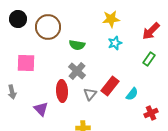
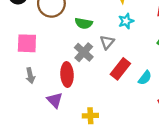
gray arrow: (12, 92) -> (30, 76), moved
gray triangle: (90, 94) -> (107, 42), moved
purple triangle: (41, 109) -> (55, 100), moved

